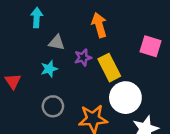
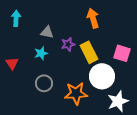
cyan arrow: (37, 18) -> (16, 18), moved
orange arrow: (99, 25) -> (93, 18), moved
pink square: (150, 46) -> (122, 53), moved

